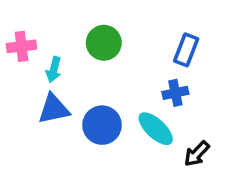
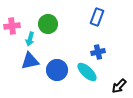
green circle: (104, 43) -> (48, 24), moved
blue rectangle: (186, 50) -> (97, 17), moved
black arrow: (197, 154) -> (119, 86), moved

